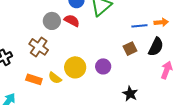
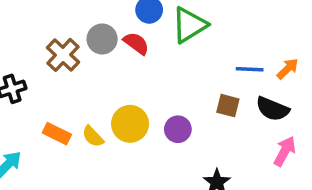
orange arrow: (161, 22) -> (288, 69), turned -48
brown cross: (39, 47) -> (63, 55), moved
black semicircle: (156, 47) -> (272, 109), turned 78
brown square: (130, 49) -> (228, 106), turned 32

